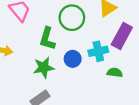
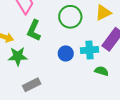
green L-shape: (47, 39) -> (34, 30), moved
green star: (44, 68) -> (18, 56), moved

